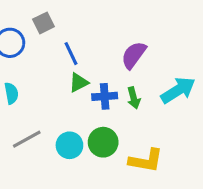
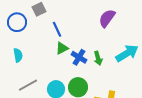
purple semicircle: (134, 55) -> (107, 18), moved
blue cross: (105, 96) -> (79, 57), turned 35

